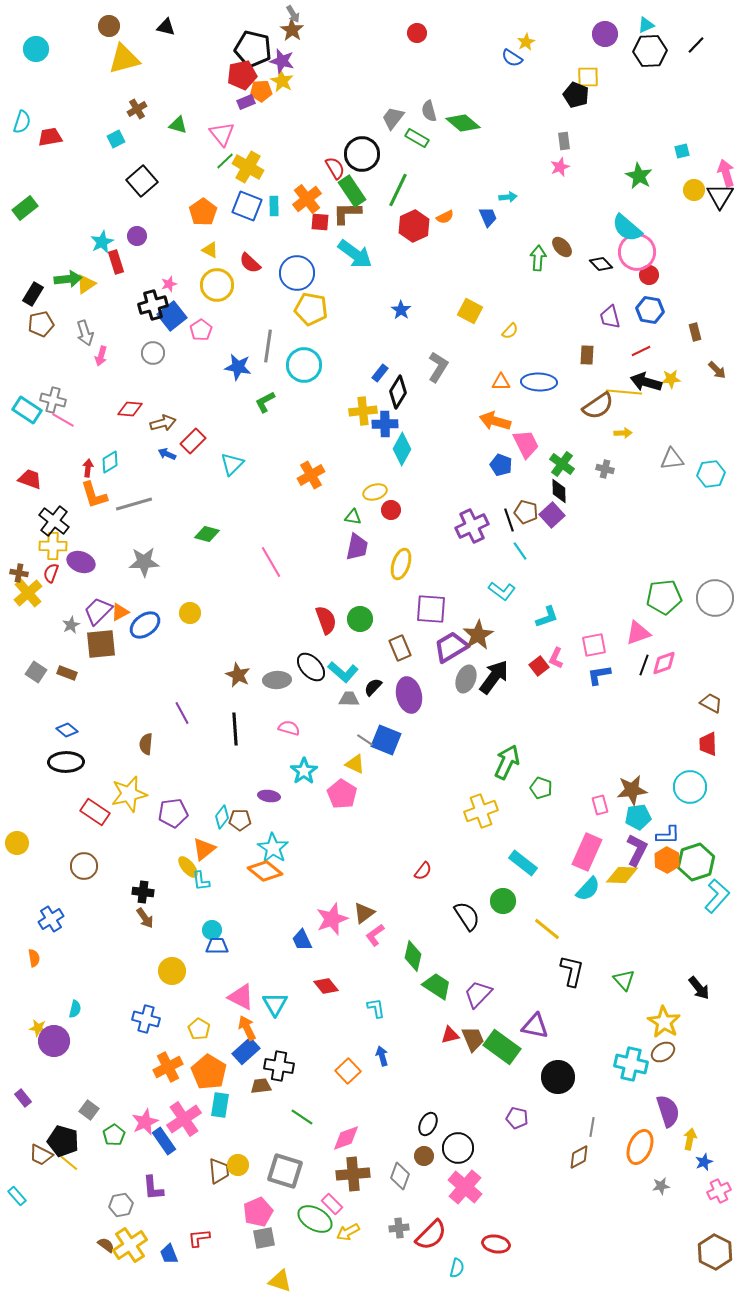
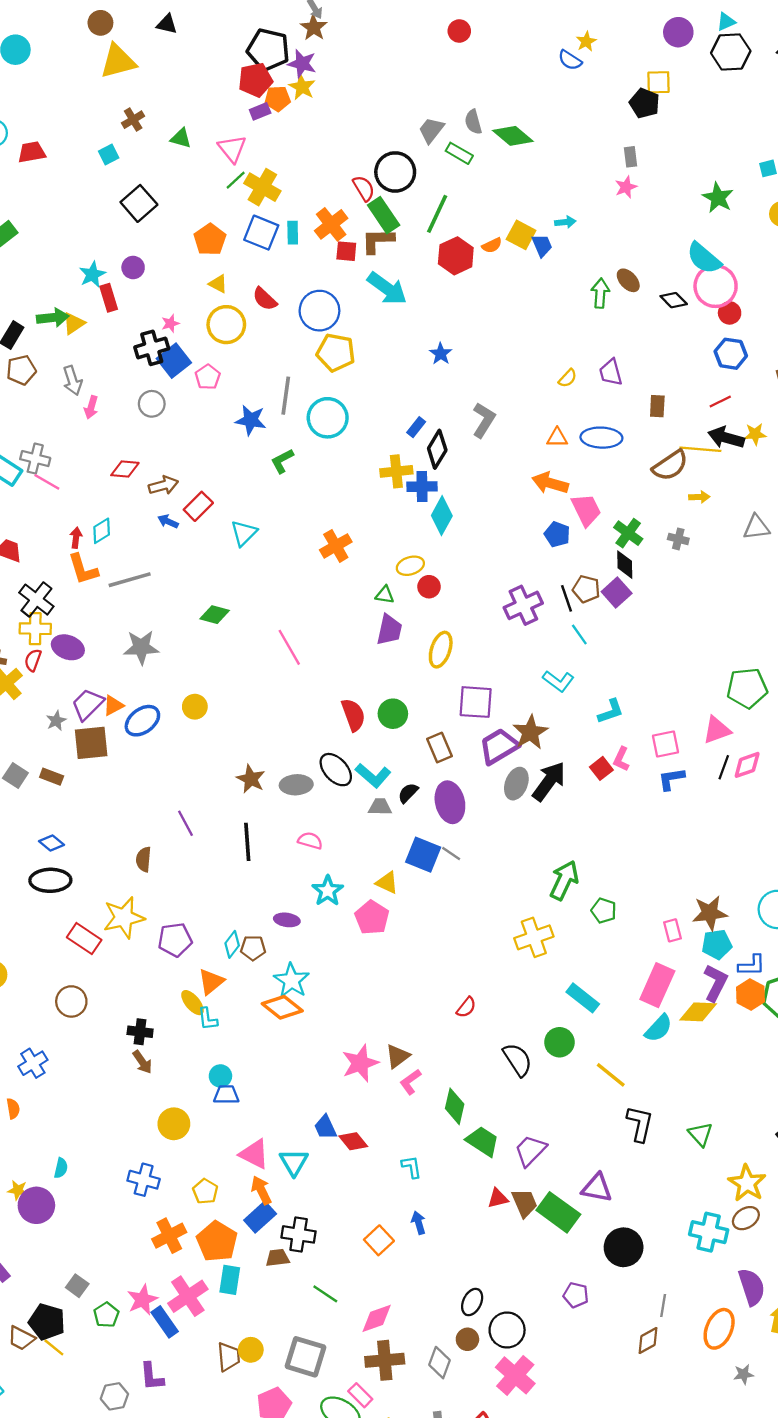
yellow square: (470, 311) -> (521, 235), moved
purple trapezoid: (610, 317) -> (611, 372), moved
gray line: (365, 740) -> (451, 853), moved
blue trapezoid: (302, 940) -> (325, 1127), moved

